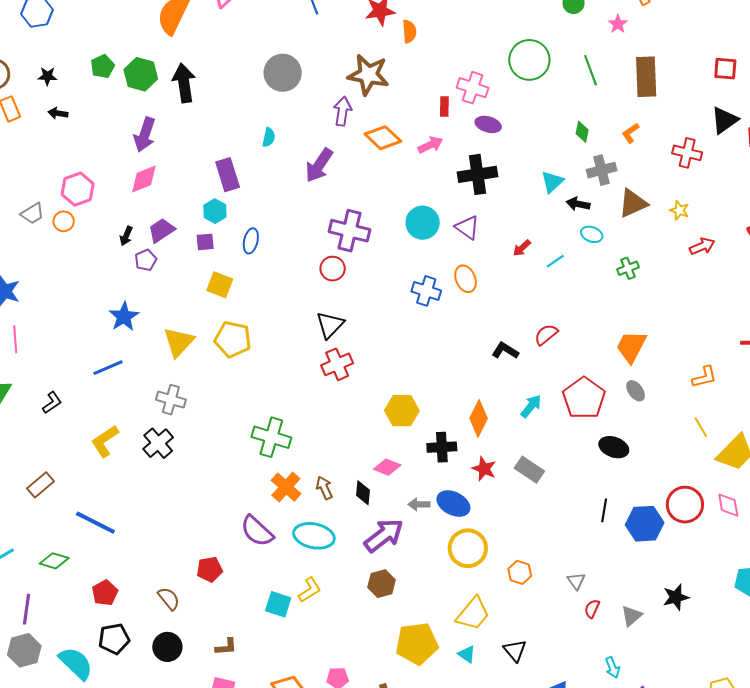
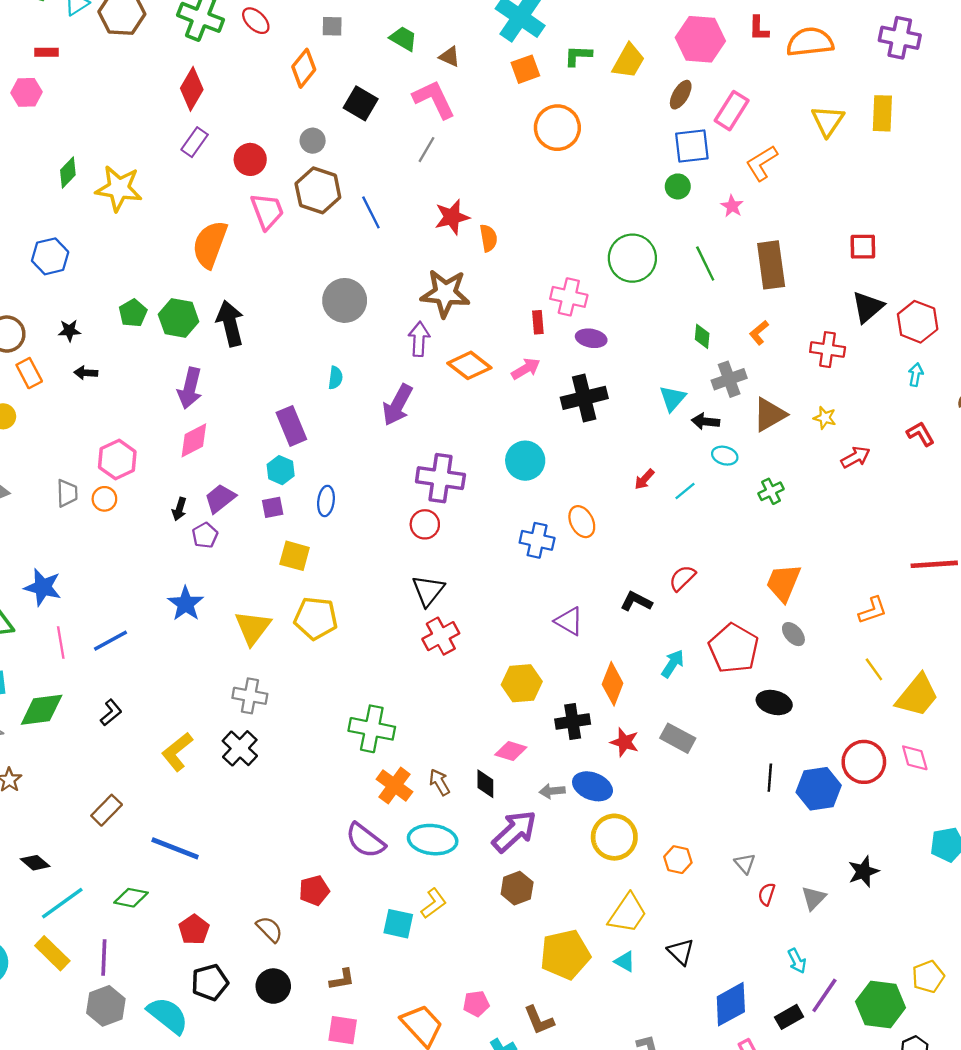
gray trapezoid: (32, 214) -> (67, 493), turned -55
purple triangle: (467, 227) -> (569, 621), moved
blue line: (108, 368) -> (110, 641), moved

